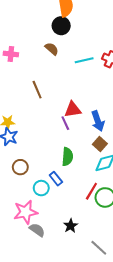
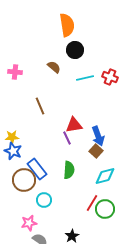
black circle: (61, 26) -> (75, 50), moved
brown square: (100, 144) -> (96, 151), moved
brown circle: (20, 167) -> (24, 180), size x1.5
blue rectangle: (56, 179) -> (37, 169), moved, size x1.5
pink star: (26, 212) -> (29, 223), size x0.7

